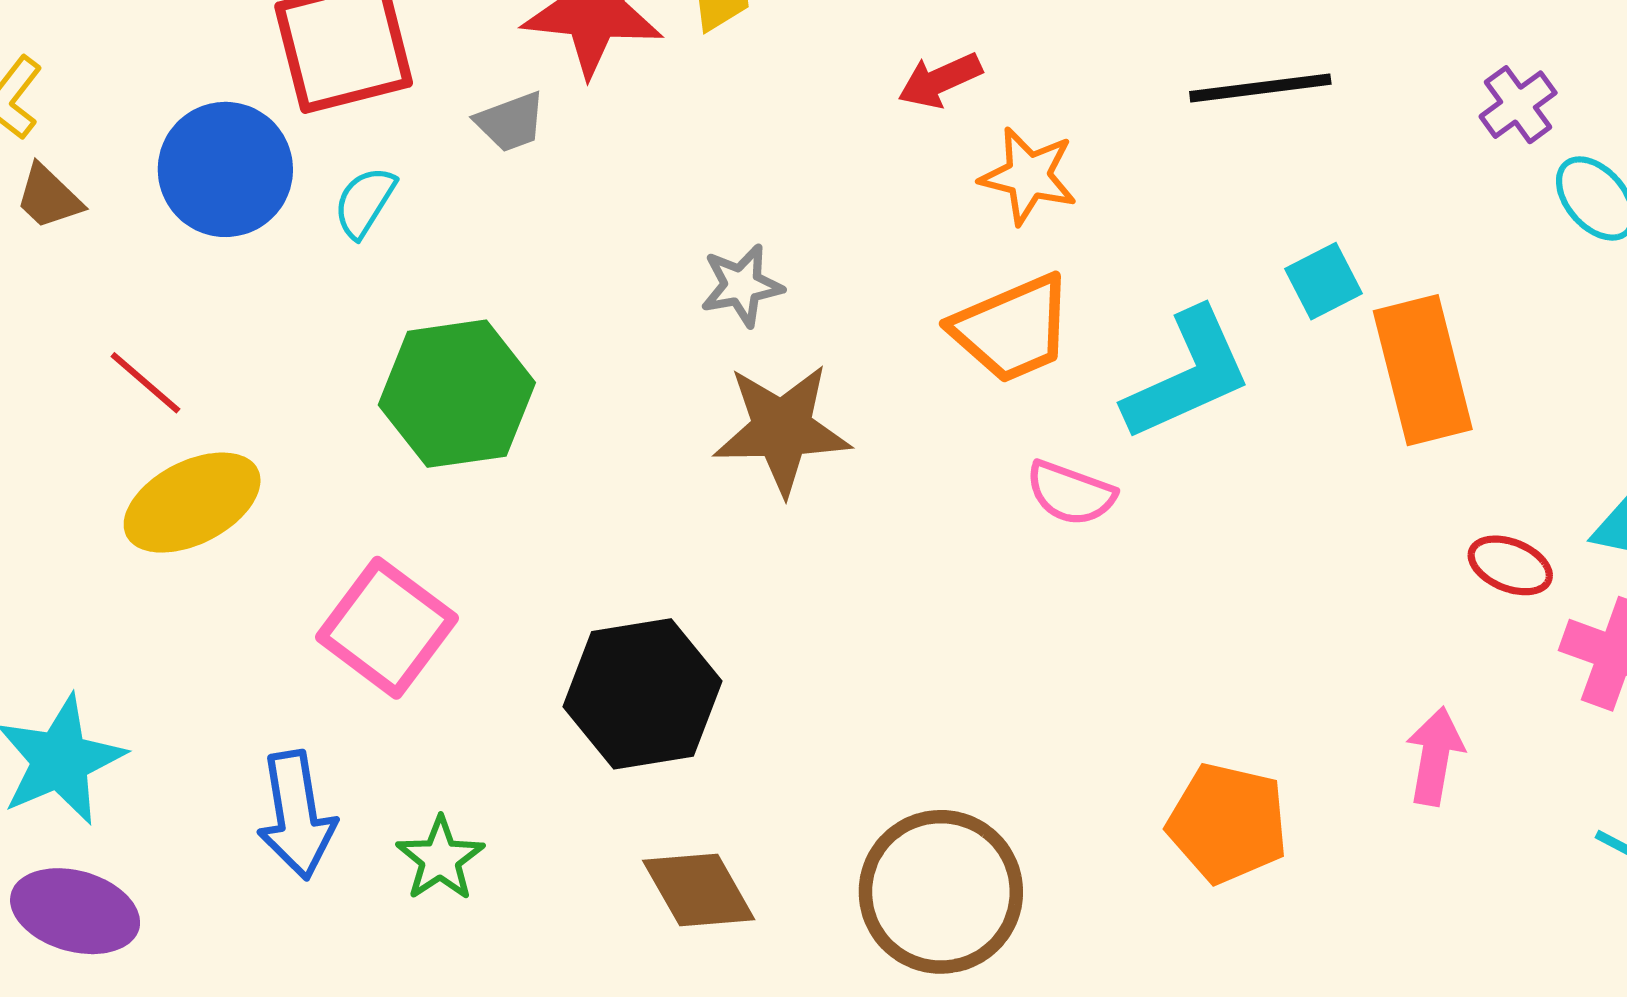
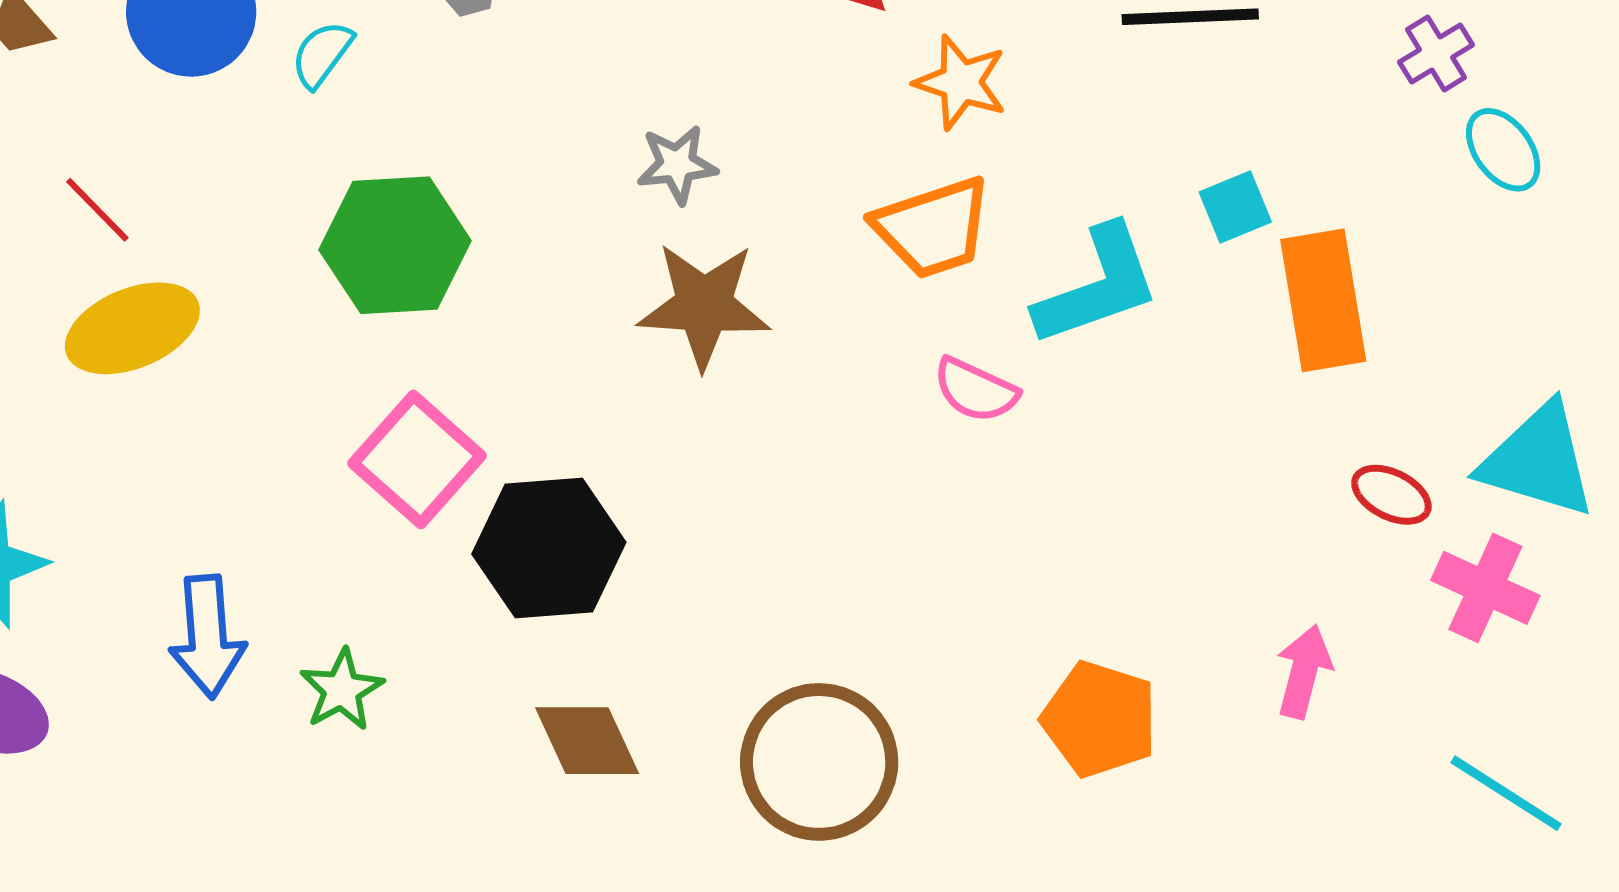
pink square: (387, 628) -> (417, 460), moved

